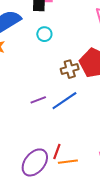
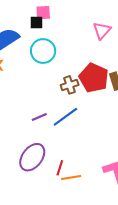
cyan circle: (44, 34) -> (43, 51), size x1.6
purple ellipse: (35, 162) -> (32, 157), moved

